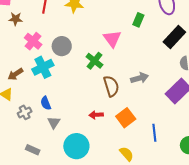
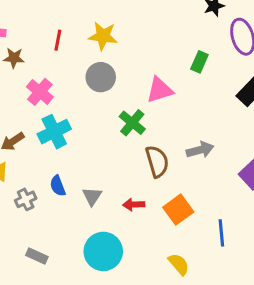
pink triangle: (112, 39) -> (160, 90), turned 48
gray circle: (62, 46) -> (101, 77), moved
gray triangle: (54, 122) -> (92, 196), moved

